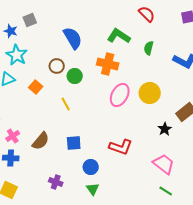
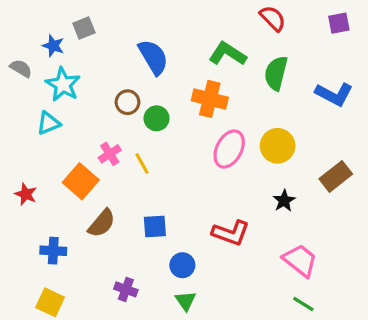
green semicircle: (149, 48) -> (276, 73), size x1.5
orange square: (36, 87) -> (81, 181), moved, size x1.5
black star: (165, 129) -> (284, 201), moved
pink cross: (13, 136) -> (110, 154), moved

